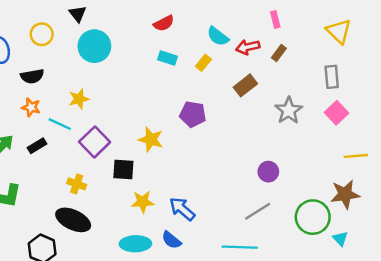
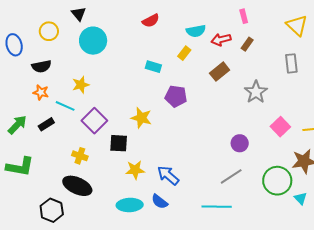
cyan semicircle: (218, 36) -> (196, 31), turned -48
cyan rectangle: (167, 58) -> (153, 67), moved
pink square: (337, 113) -> (280, 127), moved

